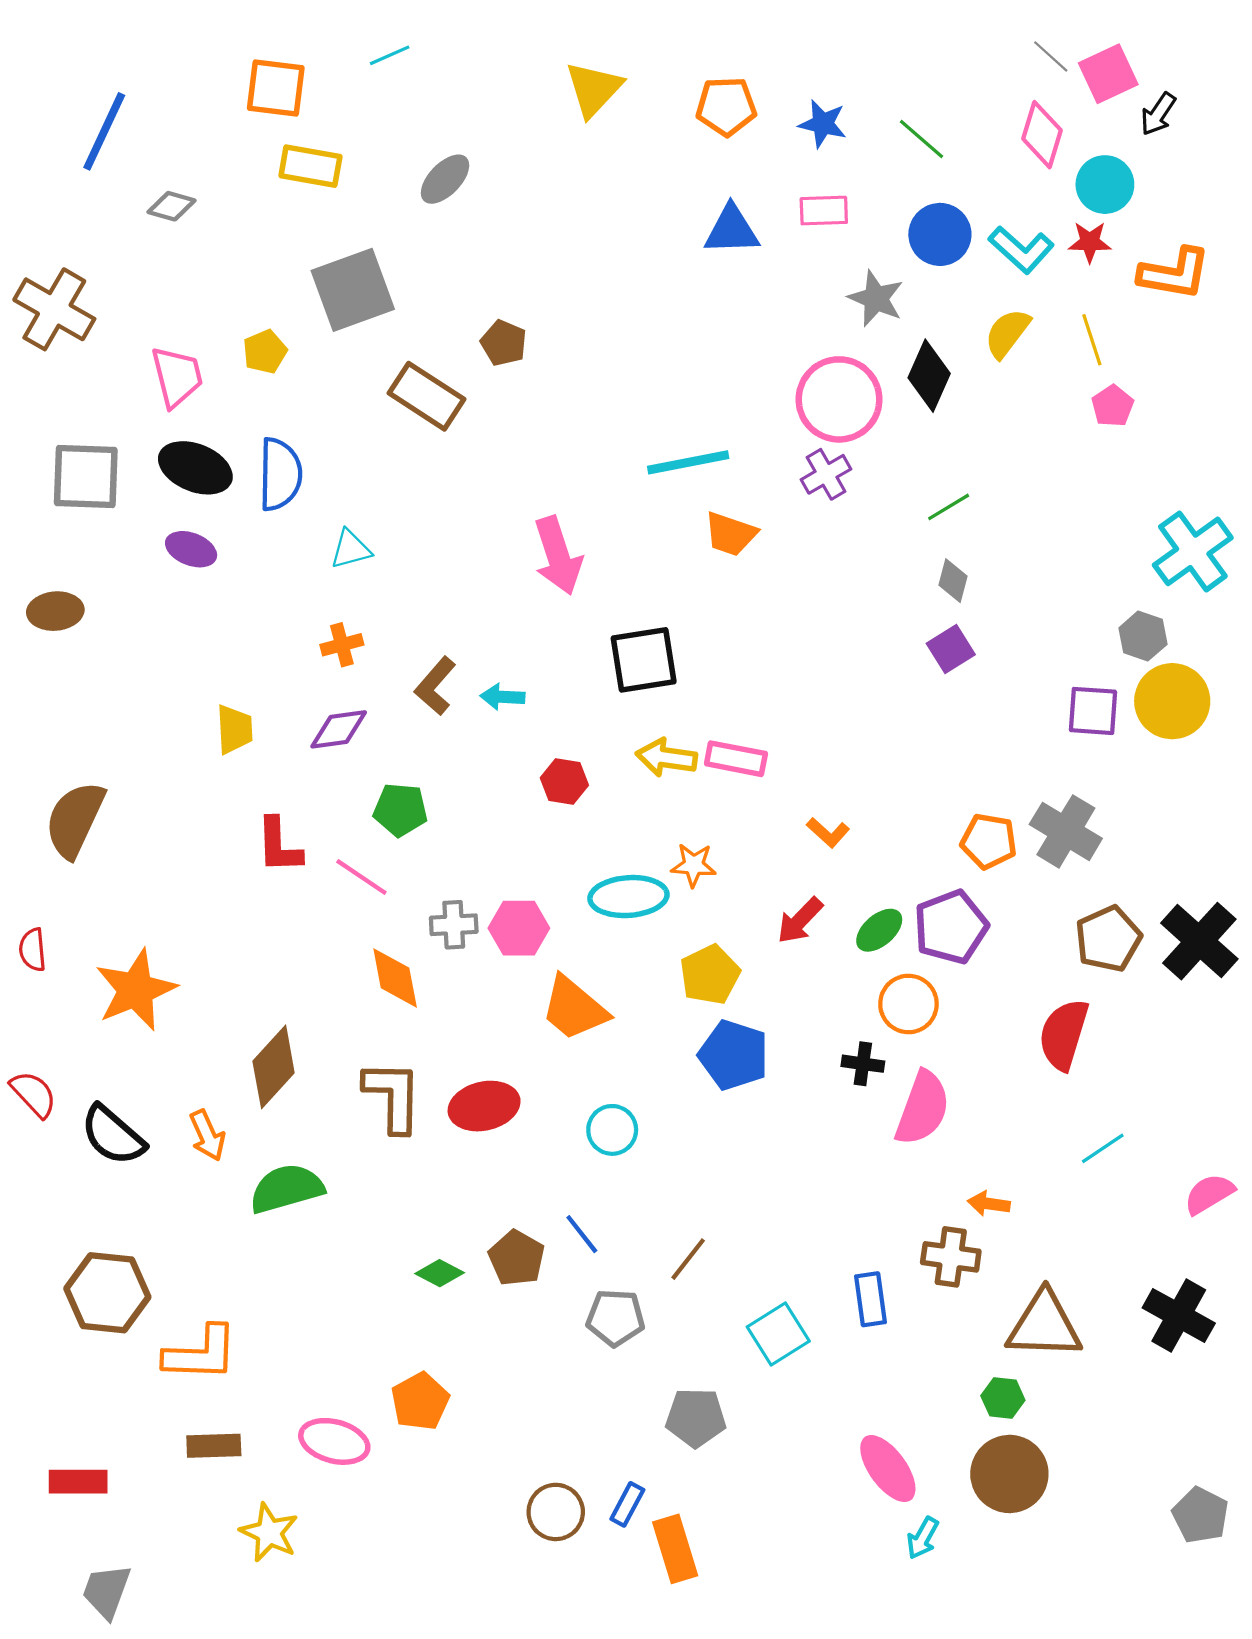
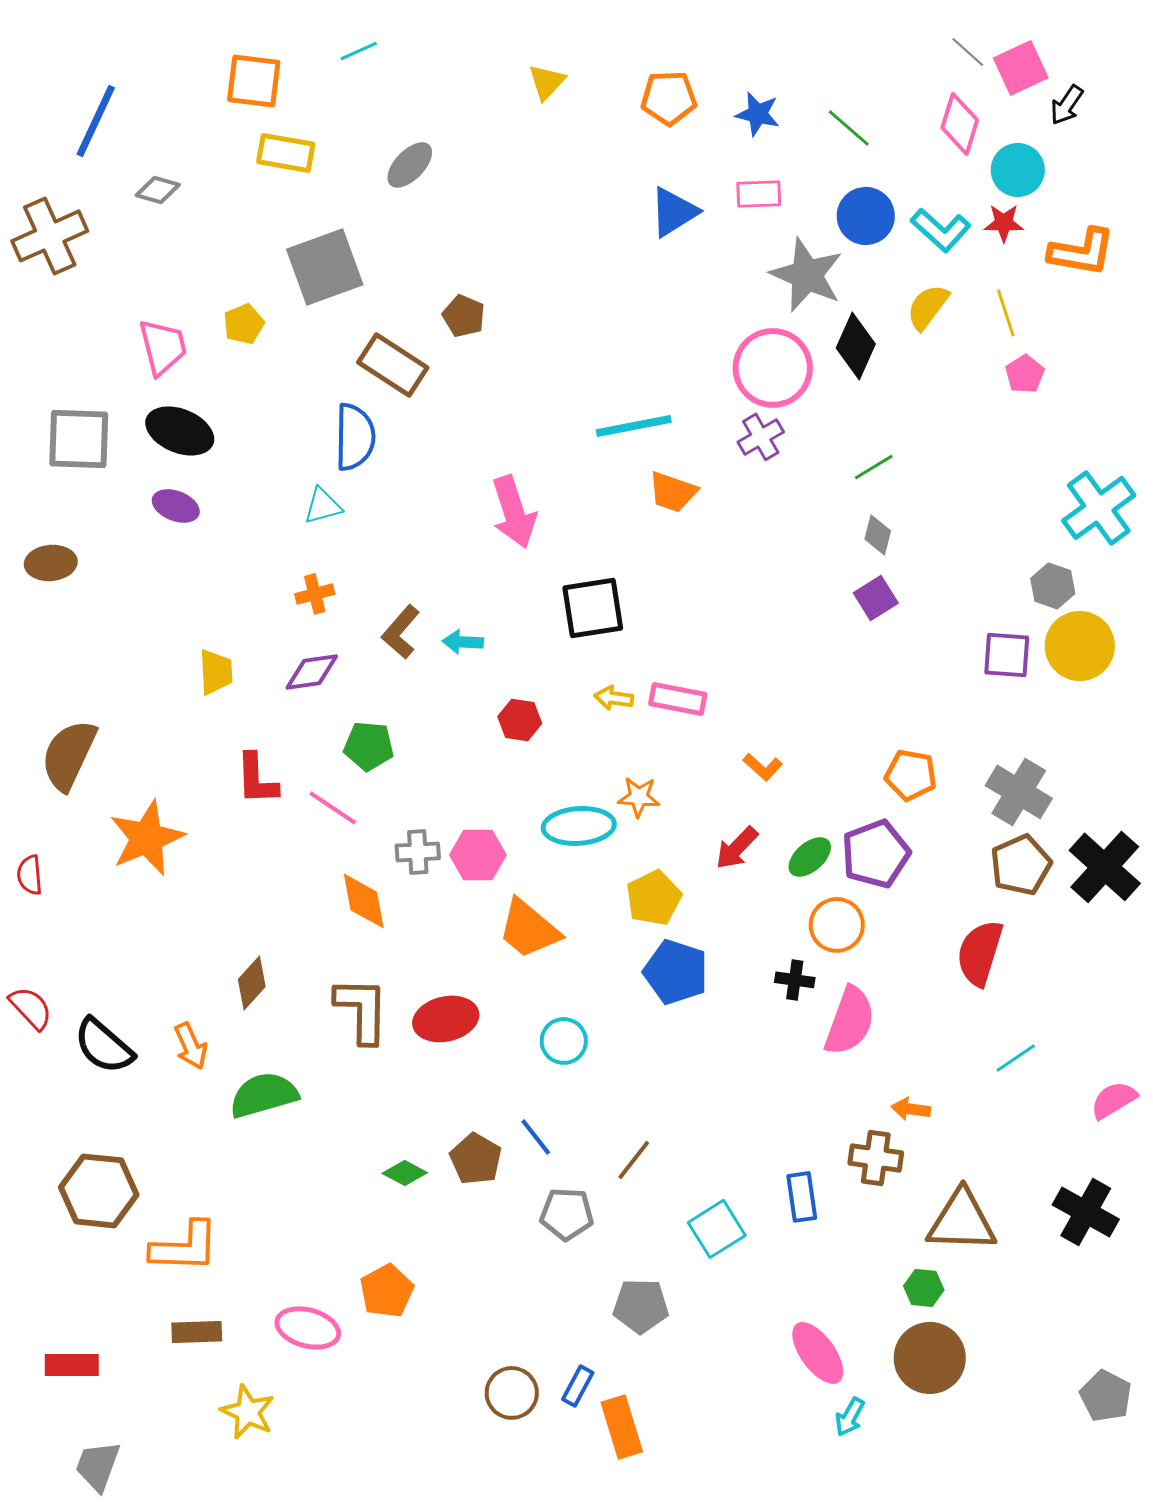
yellow triangle: (594, 89) -> (547, 82), size x0.7
blue triangle: (732, 230) -> (674, 212), turned -30
gray star: (876, 298) -> (807, 275), size x1.4
brown cross: (54, 309) -> (50, 236), moved, turned 36
blue semicircle: (280, 474) -> (355, 437), moved
yellow arrow: (666, 758) -> (614, 698), size x0.7
gray cross: (1066, 831) -> (1019, 792), moved
orange star: (136, 990) -> (147, 838), moved
brown diamond: (274, 1067) -> (252, 983), size x0.7

